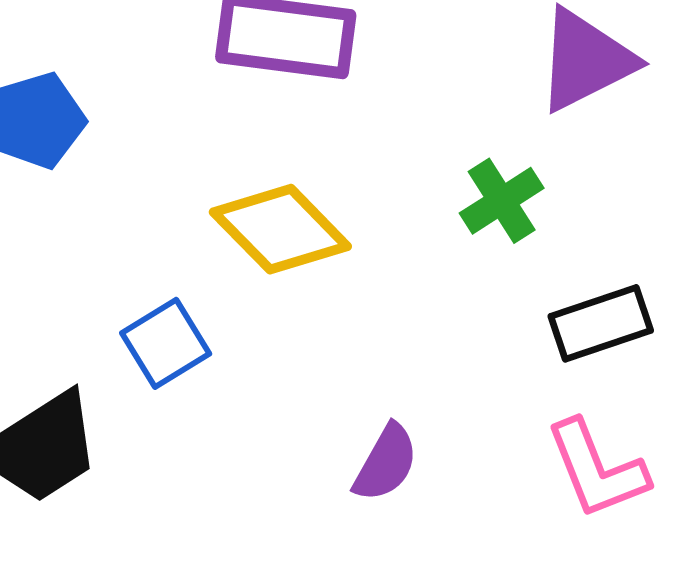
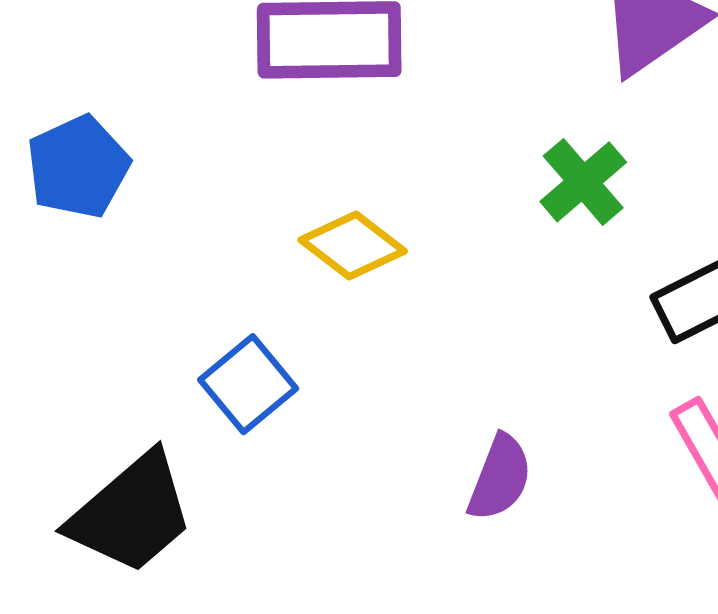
yellow diamond: (280, 229) -> (353, 246), size x0.7

